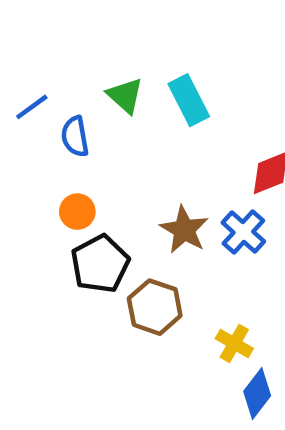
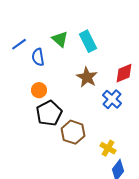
brown star: (184, 230) -> (87, 77), moved

